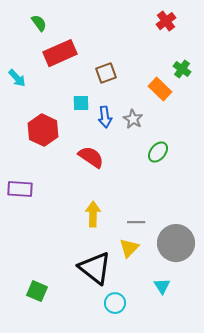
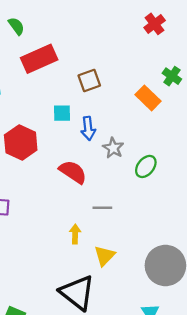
gray star: (133, 119) -> (113, 148), moved
yellow arrow: (93, 214) -> (75, 234), size x0.7
gray line: (136, 222) -> (102, 208), moved
yellow triangle: (129, 248) -> (104, 256), moved

